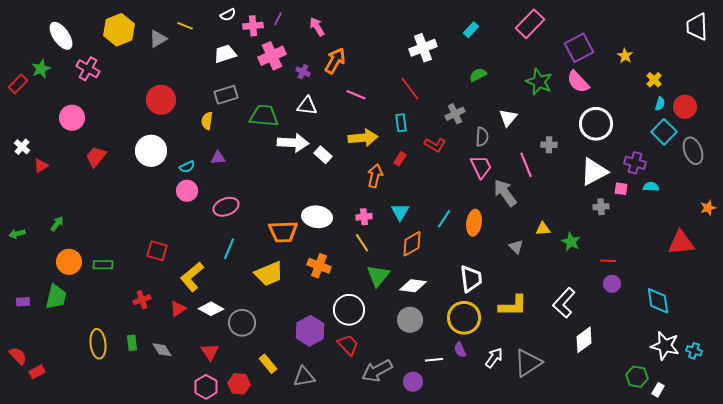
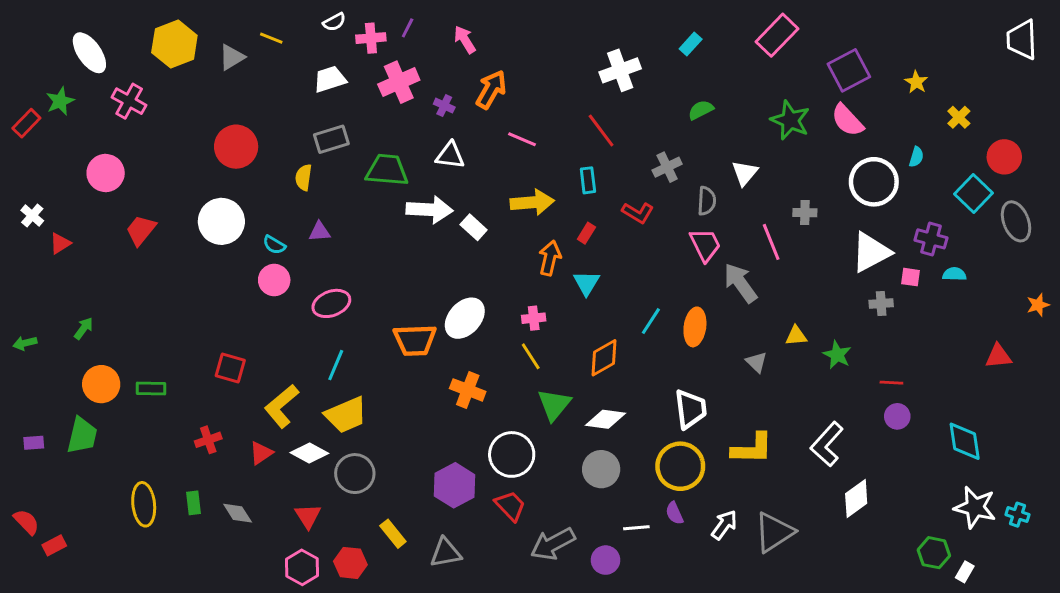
cyan semicircle: (660, 104) -> (916, 157), moved
cyan semicircle: (187, 167) -> (274, 245), turned 56
cyan triangle: (400, 212) -> (586, 283), moved
white ellipse: (317, 217) -> (465, 318), turned -56
red triangle: (681, 243) -> (998, 356), size x0.7
yellow trapezoid: (269, 274) -> (346, 415), moved

